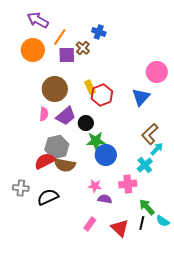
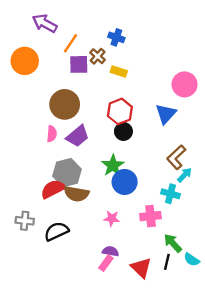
orange circle: (33, 50) -> (25, 61), moved
yellow rectangle: (90, 87) -> (119, 71), moved, turned -48
black circle: (86, 123) -> (123, 131), moved
green star: (96, 141) -> (113, 166), turned -30
cyan cross: (145, 165) -> (170, 194), turned -35
purple semicircle: (105, 199) -> (110, 251), moved

